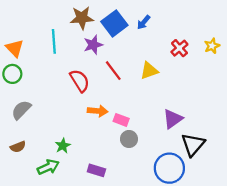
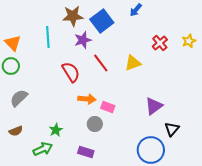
blue arrow: (144, 22) -> (136, 10), moved
gray circle: (129, 139) -> (95, 124), moved
black triangle: (193, 145) -> (172, 129), size x0.7

